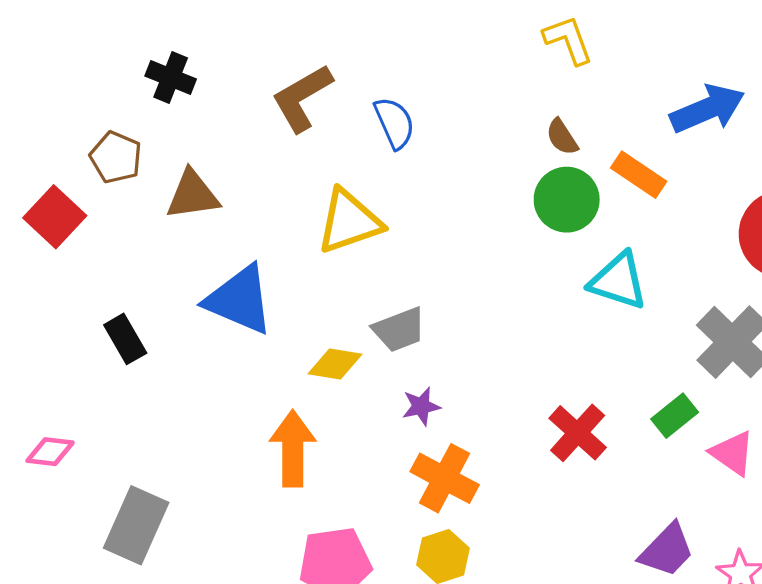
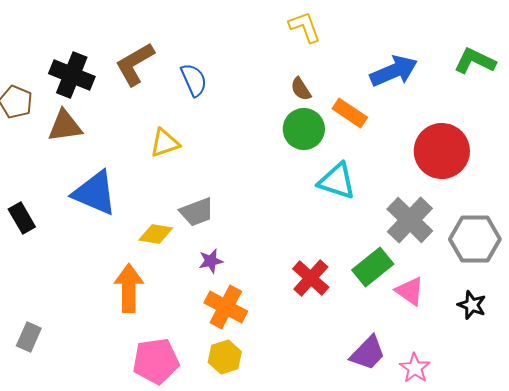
black cross: (171, 78) -> (72, 75), moved, size x1.4
yellow triangle: (349, 222) -> (165, 143), size x0.7
green rectangle: (675, 416) -> (373, 267), size x1.4
gray rectangle: (136, 525) -> (29, 337), size x0.6

